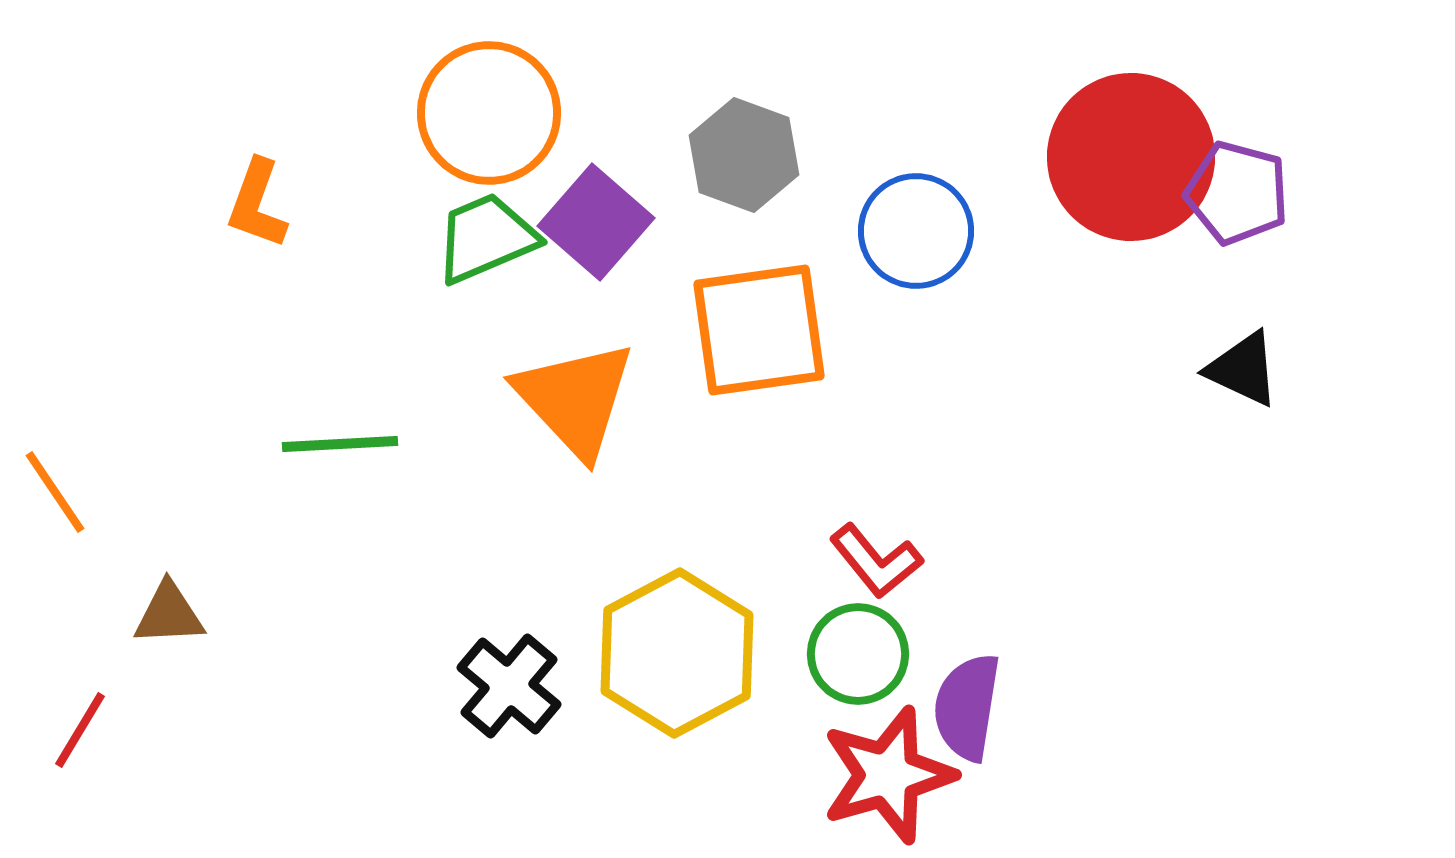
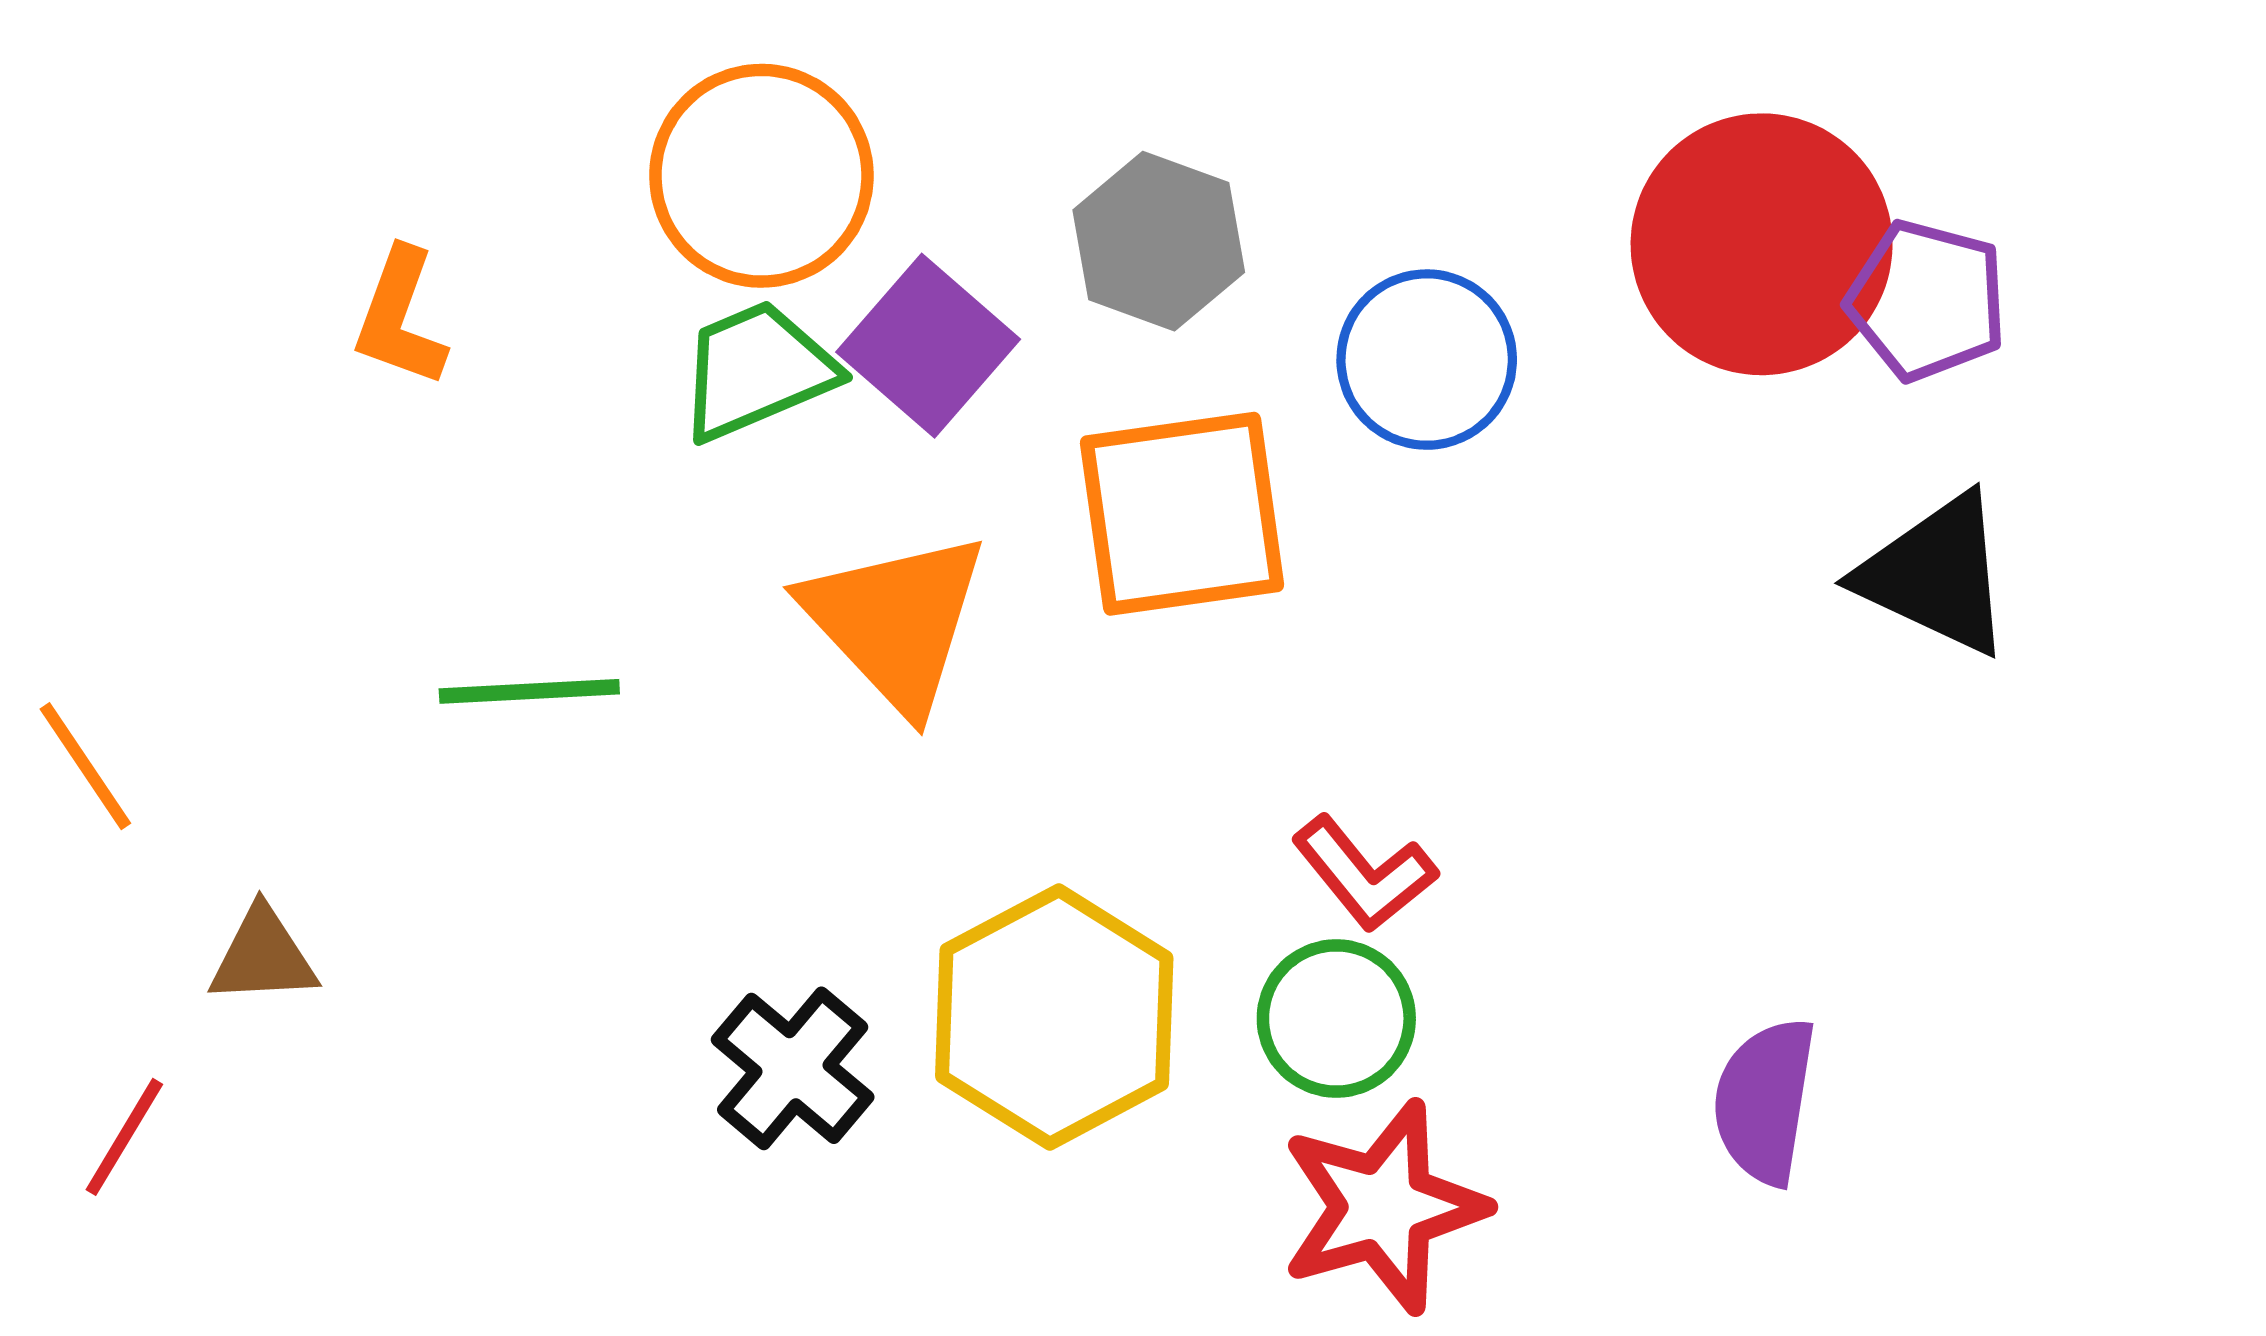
black triangle: (1243, 369) -> (1936, 575), size x1.4
purple semicircle: (967, 707) -> (1765, 1101), moved

